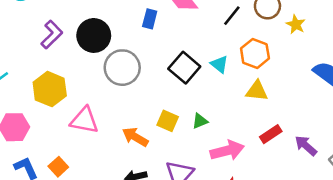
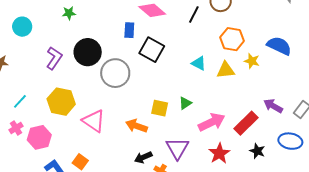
yellow star: (296, 24) -> (252, 61), moved
orange hexagon: (255, 53) -> (232, 39), moved
cyan triangle: (219, 64) -> (199, 63), moved
black square: (184, 68) -> (152, 50), moved
pink triangle: (84, 120) -> (94, 121), turned 35
red rectangle: (271, 134) -> (246, 123), moved, size x1.4

